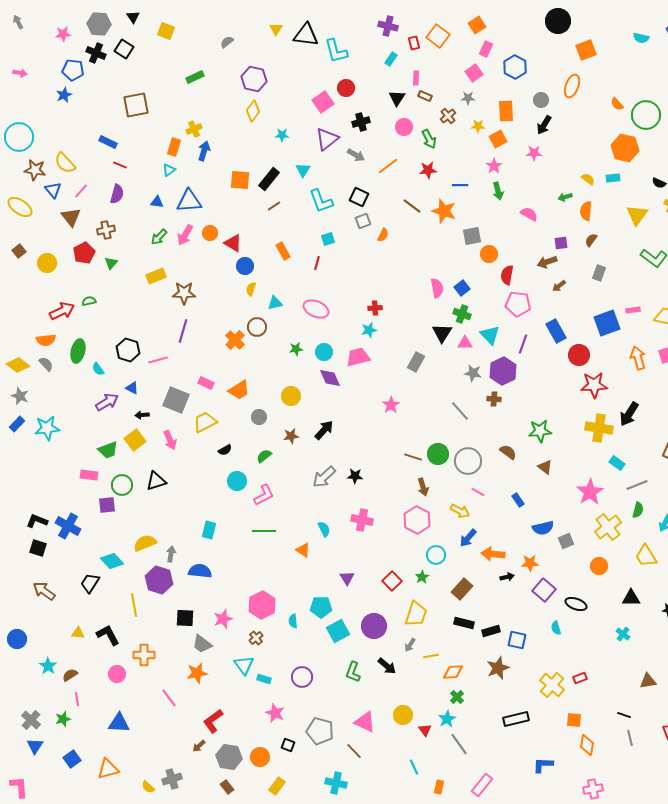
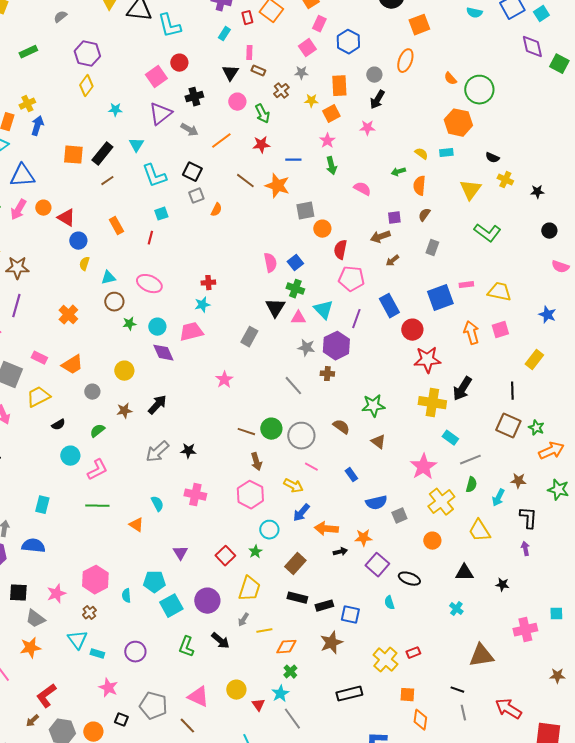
brown circle: (257, 327) -> (114, 302), moved
brown triangle: (648, 681) -> (481, 656), size x1.5

